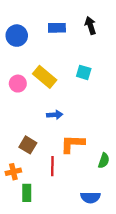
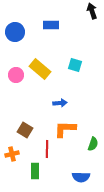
black arrow: (90, 26) -> (92, 11), moved
blue arrow: (55, 115) -> (60, 103), moved
green rectangle: (27, 193) -> (35, 171), moved

